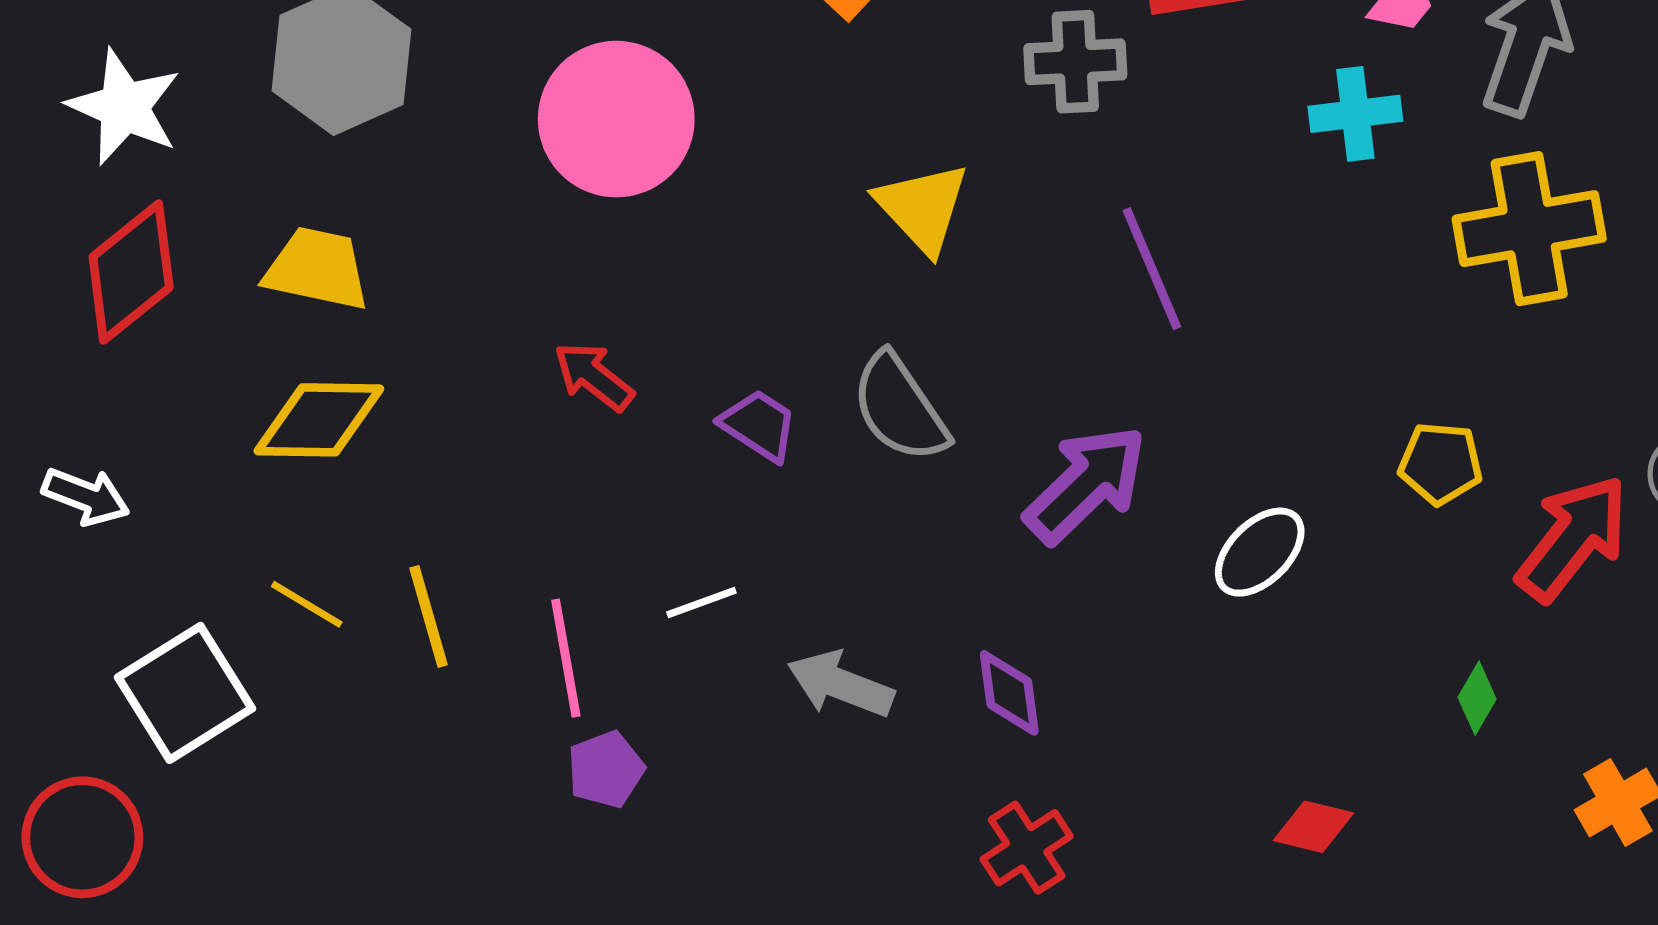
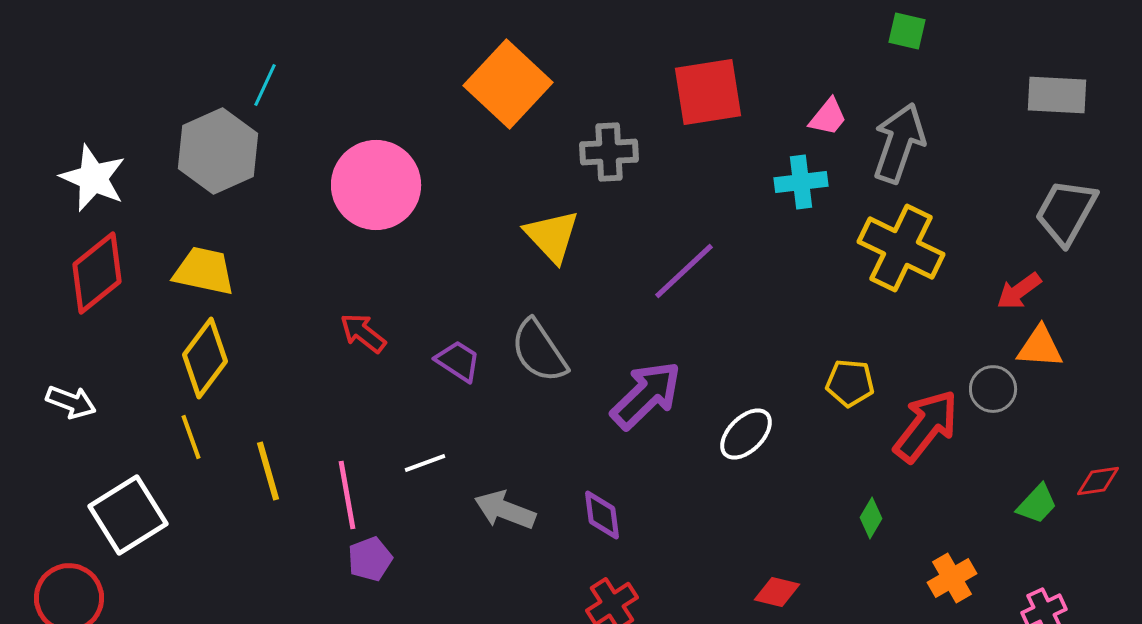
gray cross: (1075, 62) -> (609, 152), moved
yellow cross: (1529, 229) -> (901, 248), turned 36
purple line: (1152, 269) -> (684, 271), turned 70
yellow diamond: (319, 420) -> (205, 358), turned -54
yellow line: (307, 604) -> (191, 437), moved, turned 39

